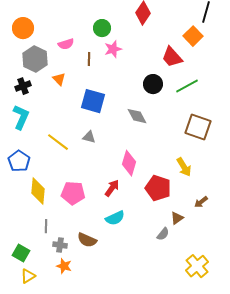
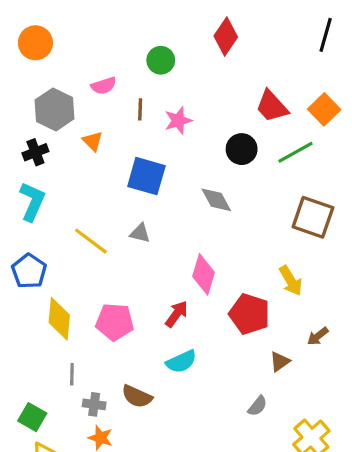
orange circle: (23, 28) -> (35, 43), moved
orange square: (193, 36) -> (324, 109), moved
pink star: (113, 49) -> (178, 121), moved
gray semicircle: (163, 234) -> (257, 406), moved

